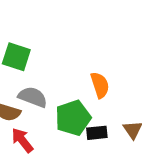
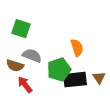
black rectangle: (97, 133) -> (75, 80), size x1.6

